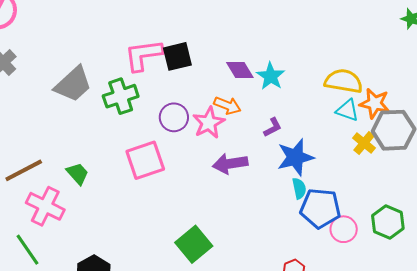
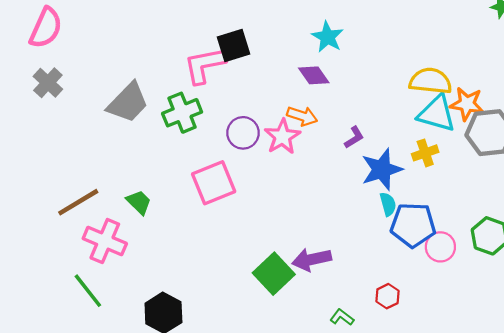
black square: (177, 56) -> (233, 46), moved
cyan star: (271, 76) -> (328, 37), moved
cyan triangle: (347, 110) -> (437, 113), size x1.5
yellow cross: (364, 143) -> (425, 153), moved, turned 35
purple arrow: (230, 164) -> (312, 259), moved

